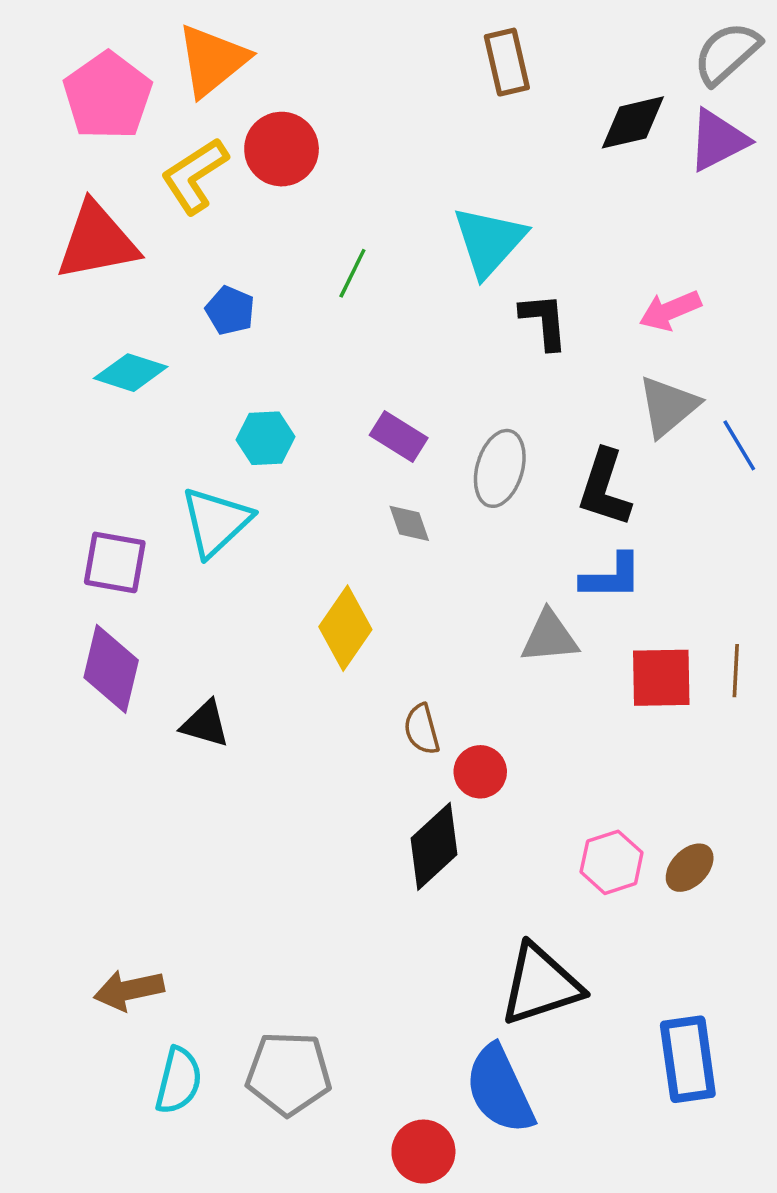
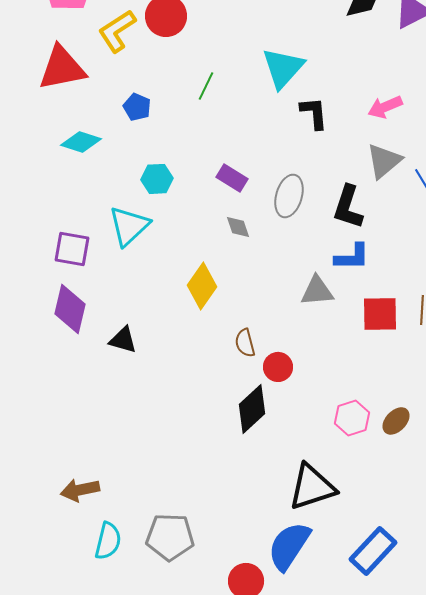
blue rectangle: (688, 1059) -> (373, 551), moved, turned 51
blue semicircle: (500, 1089) -> (289, 546), turned 58

